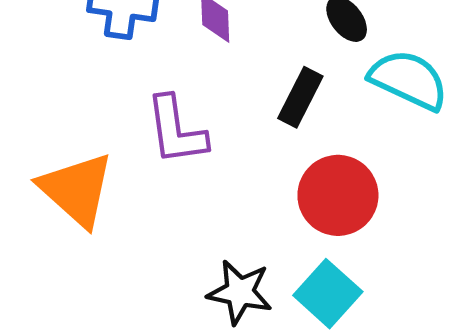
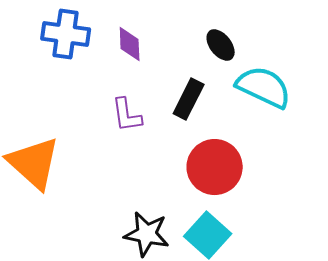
purple L-shape: (176, 130) -> (127, 115), moved, size x0.7

